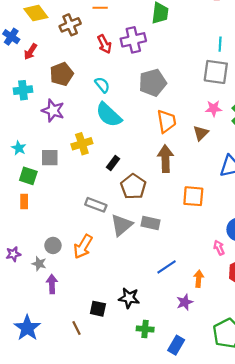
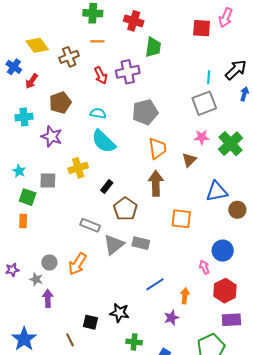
gray square: (216, 72) -> (204, 103), turned -30
cyan semicircle: (102, 85) -> (98, 113), turned -42

